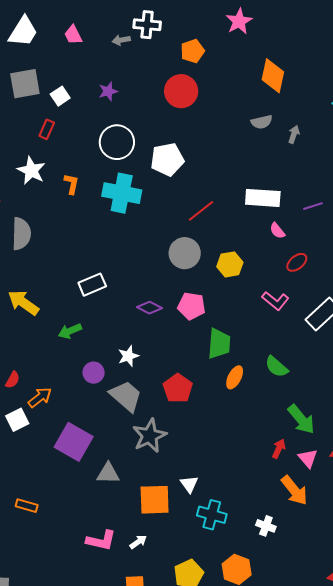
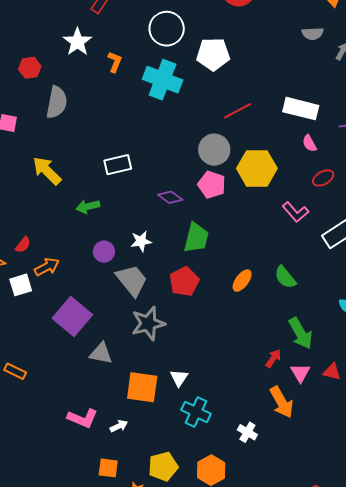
yellow hexagon: (230, 264) -> (257, 168), size x1.5
pink pentagon: (191, 306) -> (212, 185), moved
green trapezoid: (219, 344) -> (196, 238), moved

